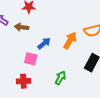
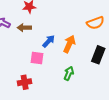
orange arrow: (70, 40) -> (69, 44), moved
red cross: (23, 81) -> (25, 82), moved

